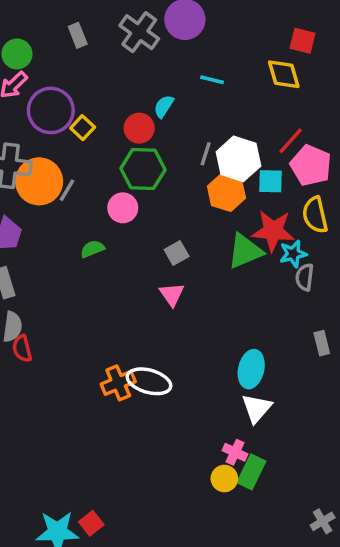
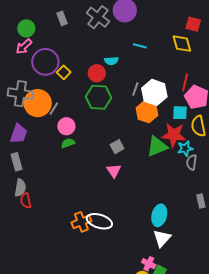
cyan semicircle: (164, 106) -> (111, 61), turned -128
red line: (291, 141) -> (185, 82), turned -30
cyan square: (270, 181) -> (180, 113), moved
pink circle: (123, 208) -> (66, 126), moved

